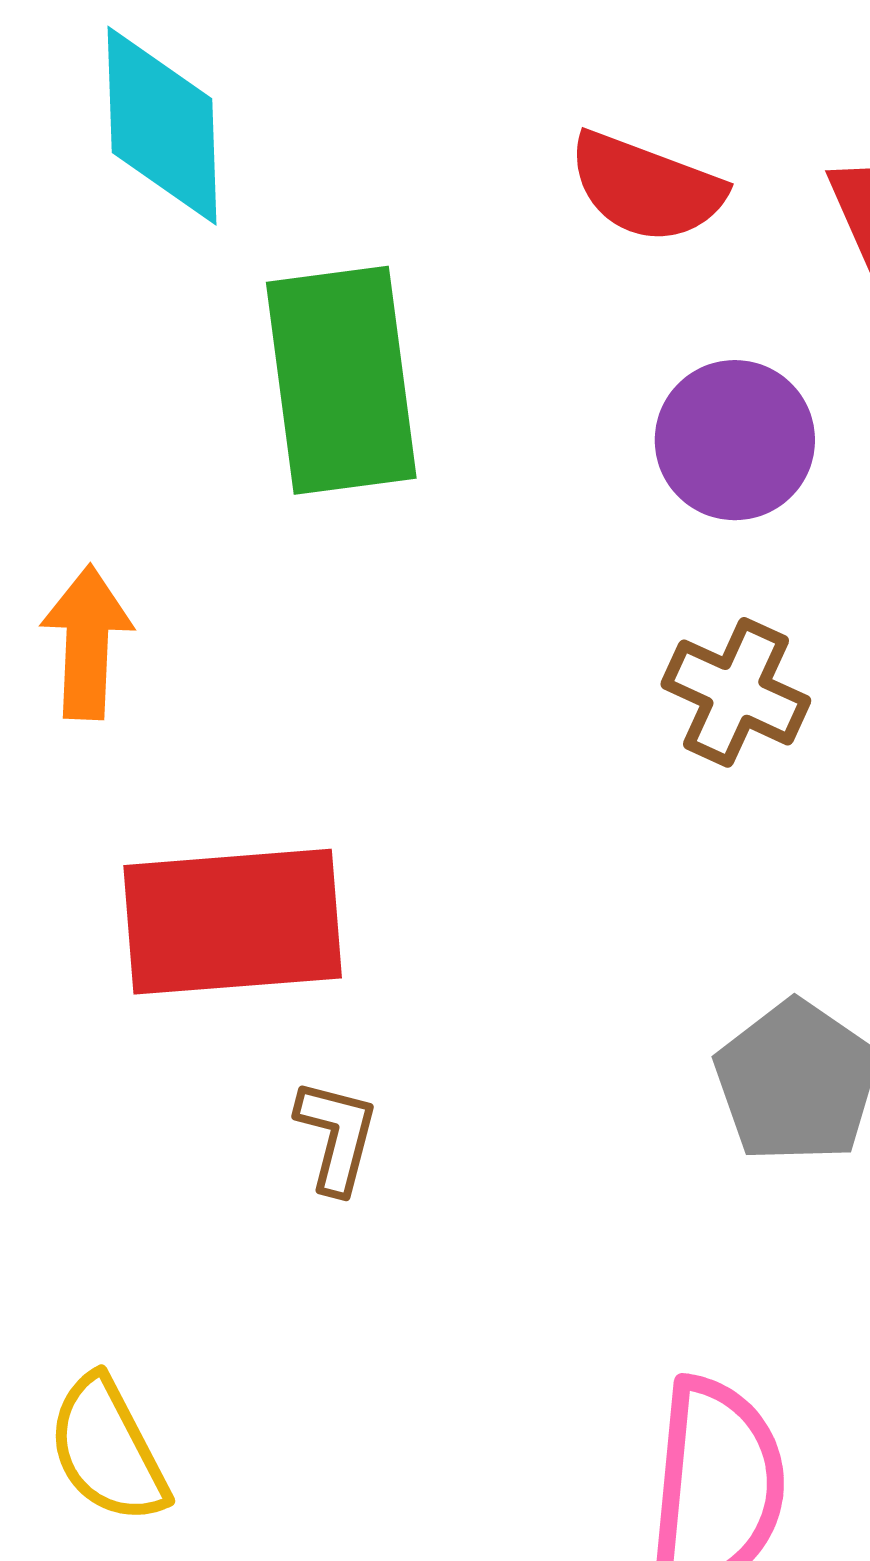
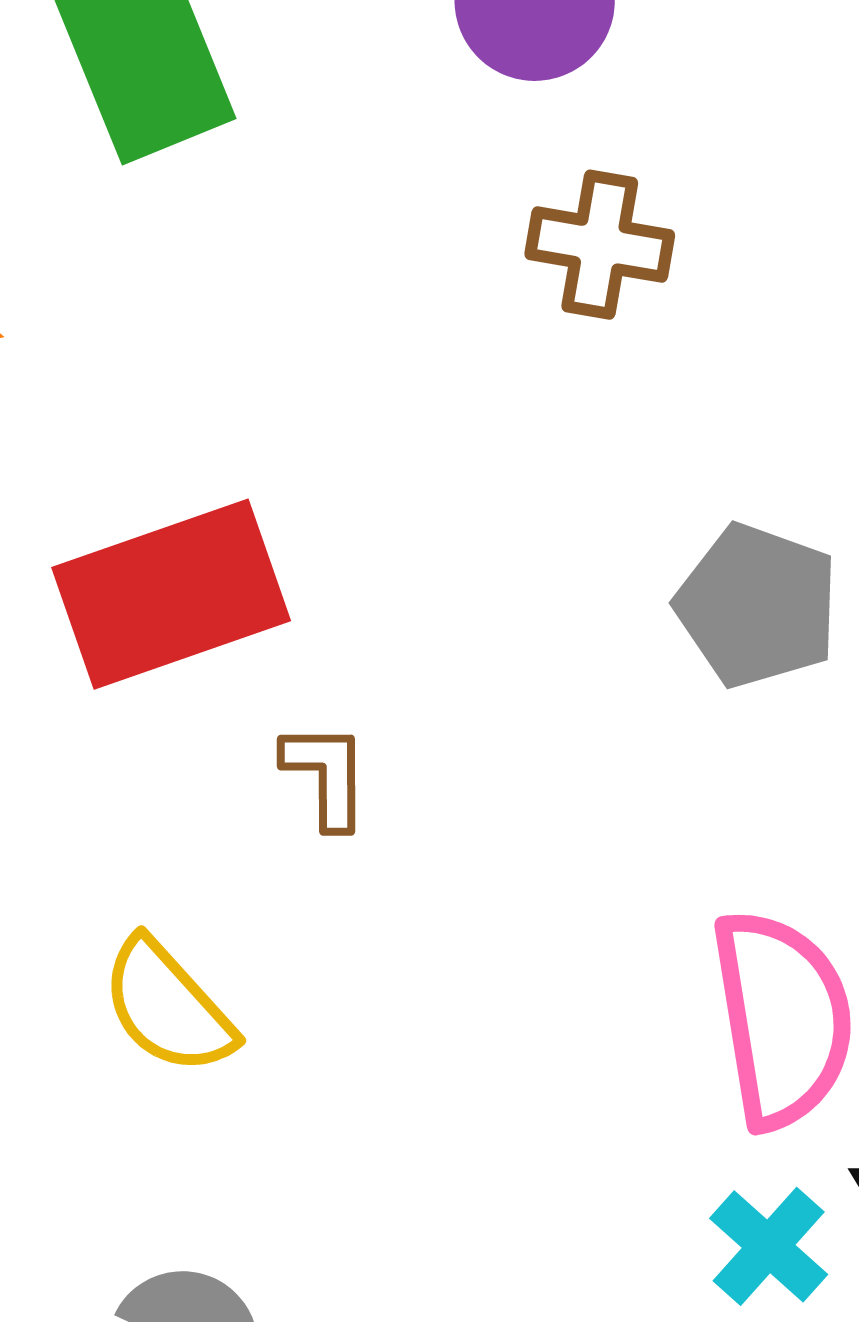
yellow semicircle: (108, 1450) -> (168, 1007), moved

